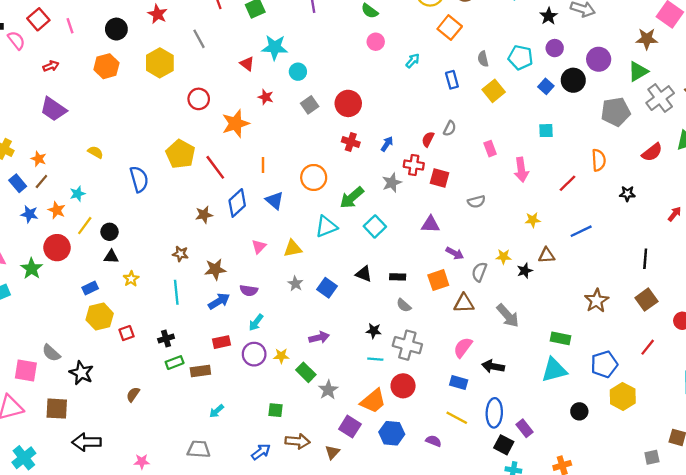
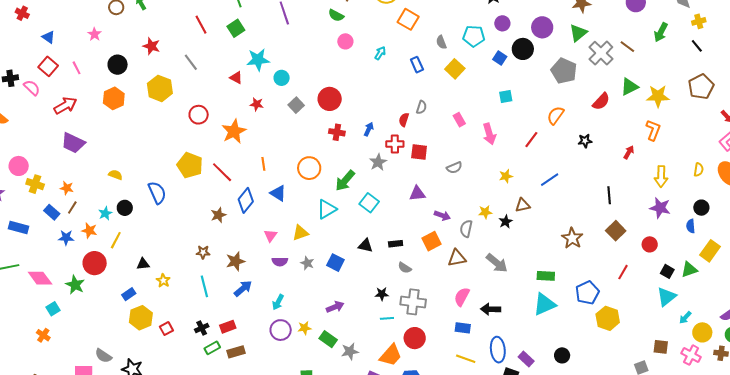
red arrow: (51, 66) -> (65, 106), size x1.6
gray pentagon: (616, 112) -> (564, 71), turned -30
orange semicircle: (599, 160) -> (556, 115), turned -132
black circle: (110, 232) -> (125, 208), moved
purple semicircle: (249, 291) -> (280, 262), moved
red rectangle: (222, 342) -> (228, 327), moved
gray star: (328, 390) -> (350, 351), turned 30
black circle: (579, 411) -> (562, 355), moved

